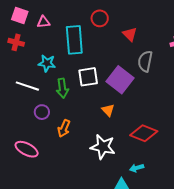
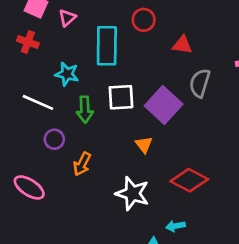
pink triangle: (43, 22) -> (67, 18), turned -40
red triangle: (130, 34) -> (182, 45), turned -42

